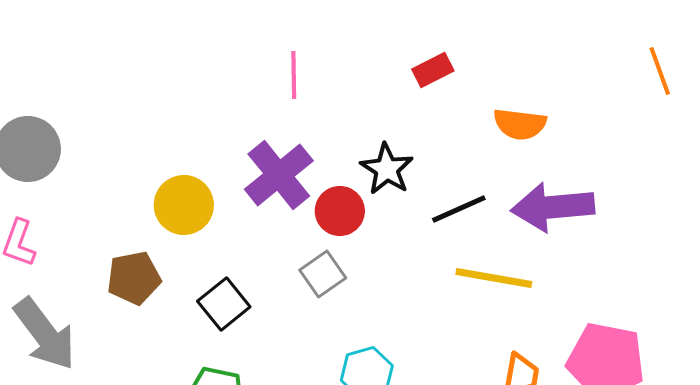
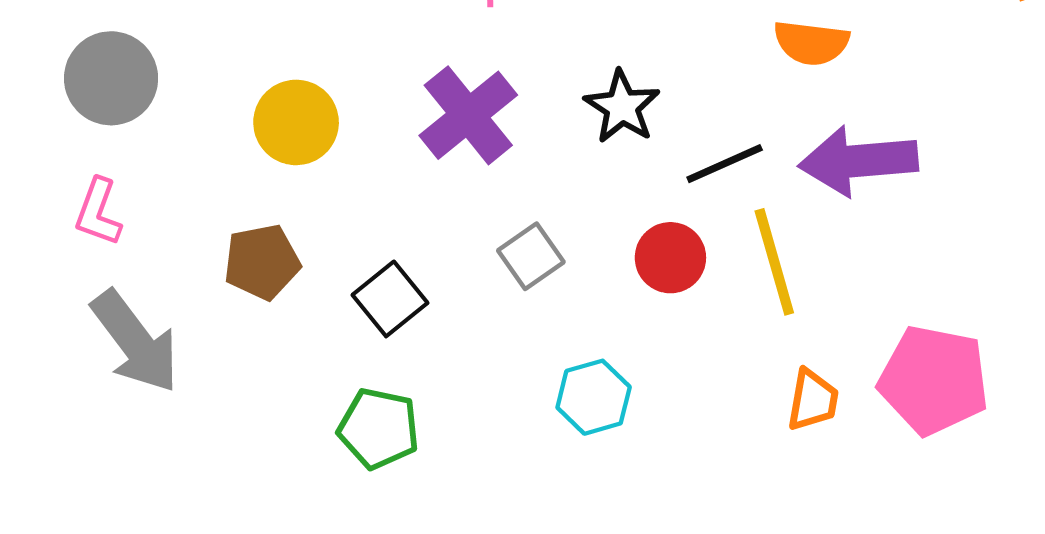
yellow circle: (184, 205) -> (296, 122), moved
red circle: (340, 211) -> (670, 258), moved
yellow line: (494, 278) -> (774, 262), turned 64

